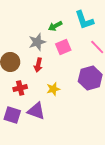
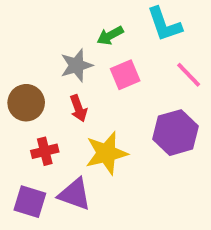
red arrow: (38, 65) -> (78, 108), turned -32
yellow star: (53, 89) -> (106, 153), size x1.6

